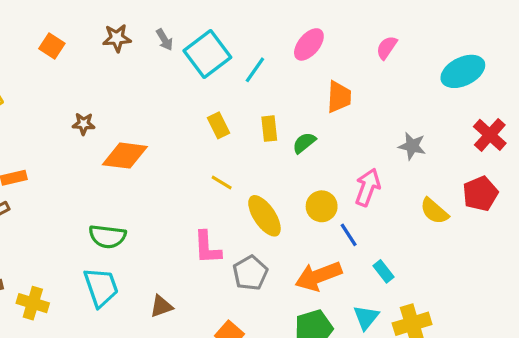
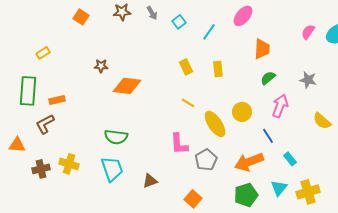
pink semicircle: (387, 48) -> (308, 32), moved
cyan square: (207, 54) -> (179, 22), size x0.5
green semicircle: (304, 143) -> (268, 78), moved
yellow circle: (322, 206) -> (242, 112), moved
yellow cross: (33, 303) -> (69, 164), moved

